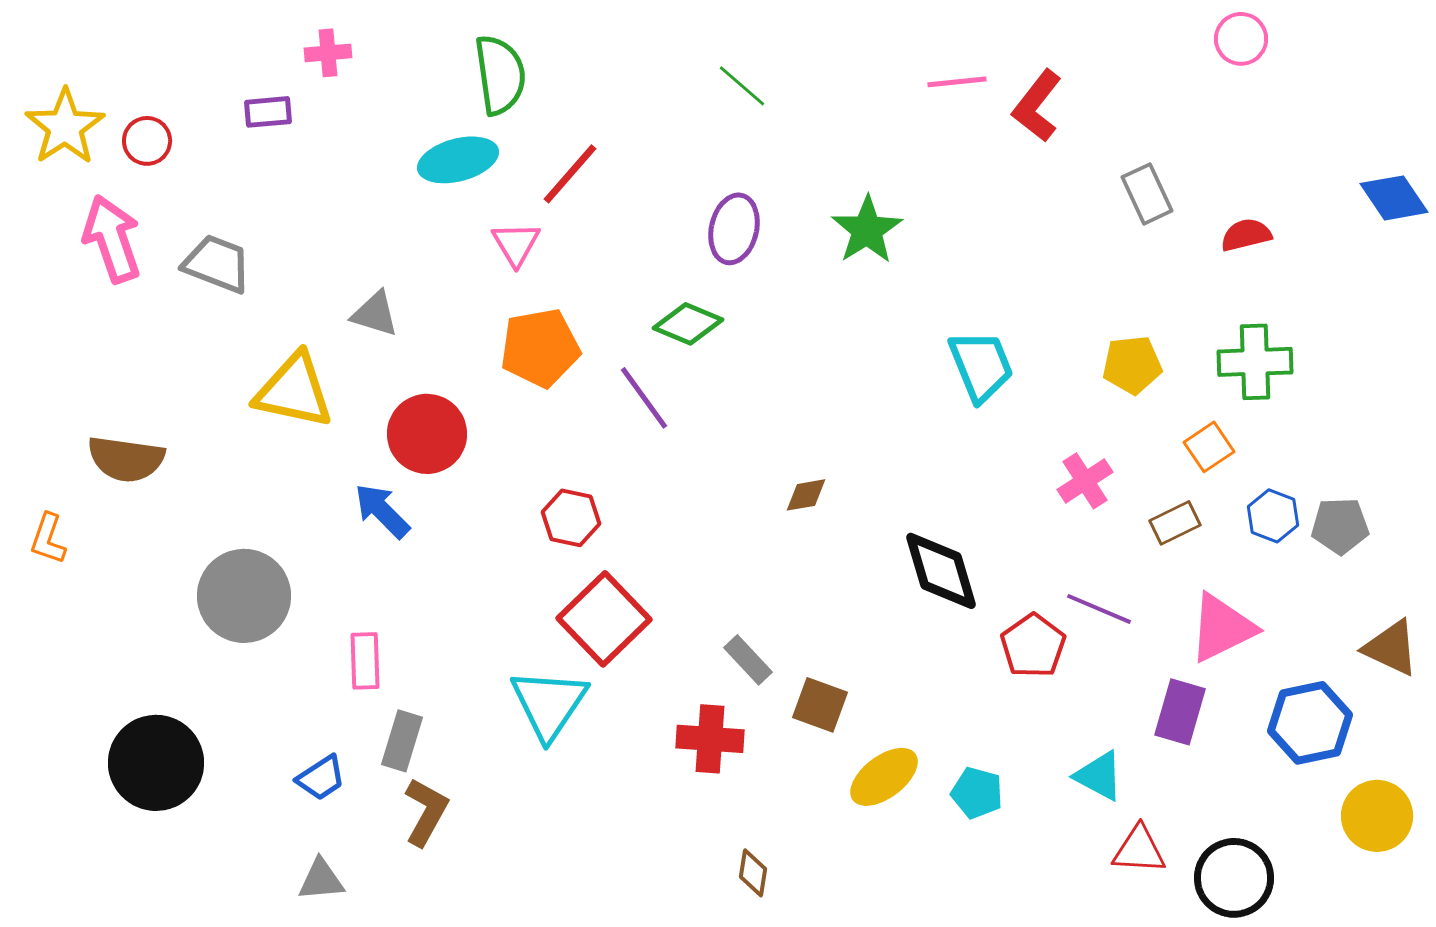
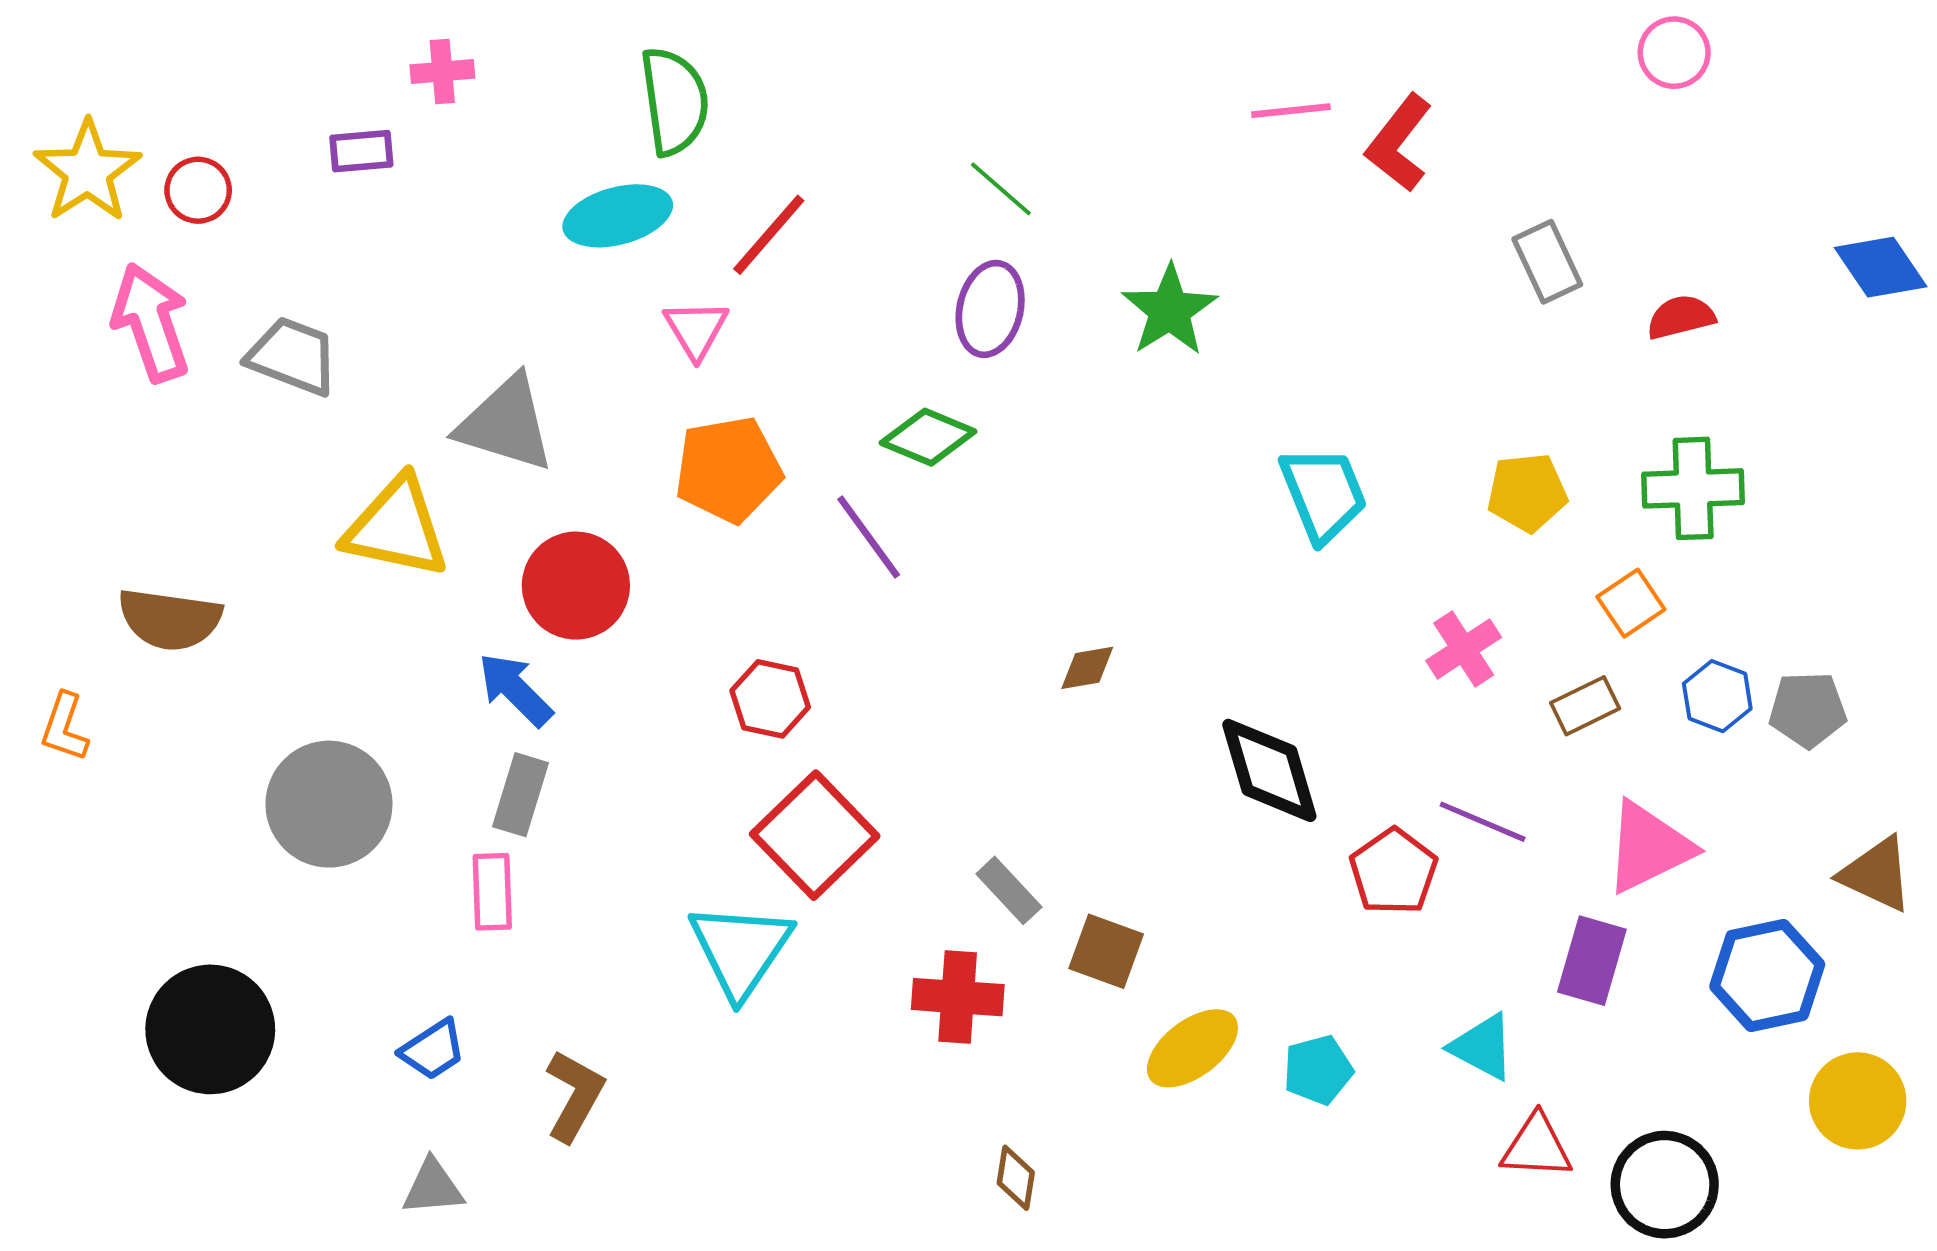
green line: (742, 86) -> (1001, 189), moved
gray triangle: (375, 314) -> (506, 424), size x1.6
gray rectangle: (402, 741) -> (521, 795), moved
cyan pentagon: (977, 793) -> (1318, 1070), turned -30

